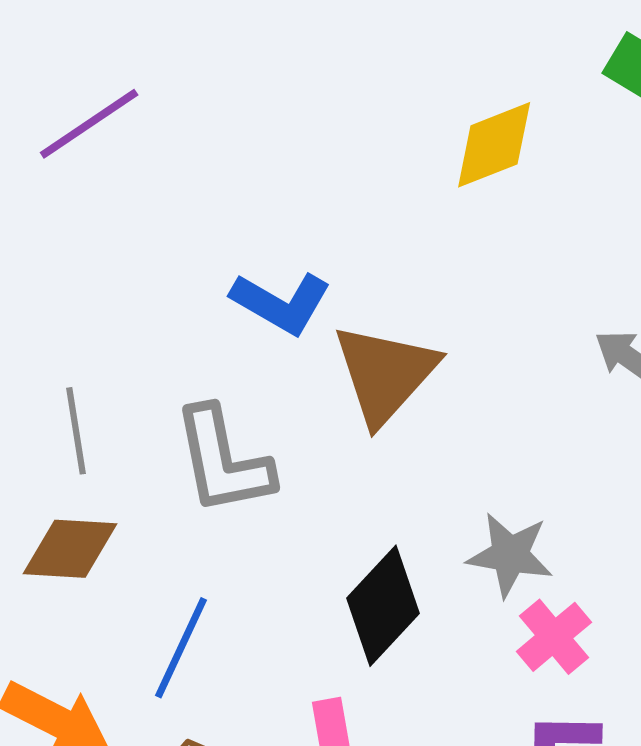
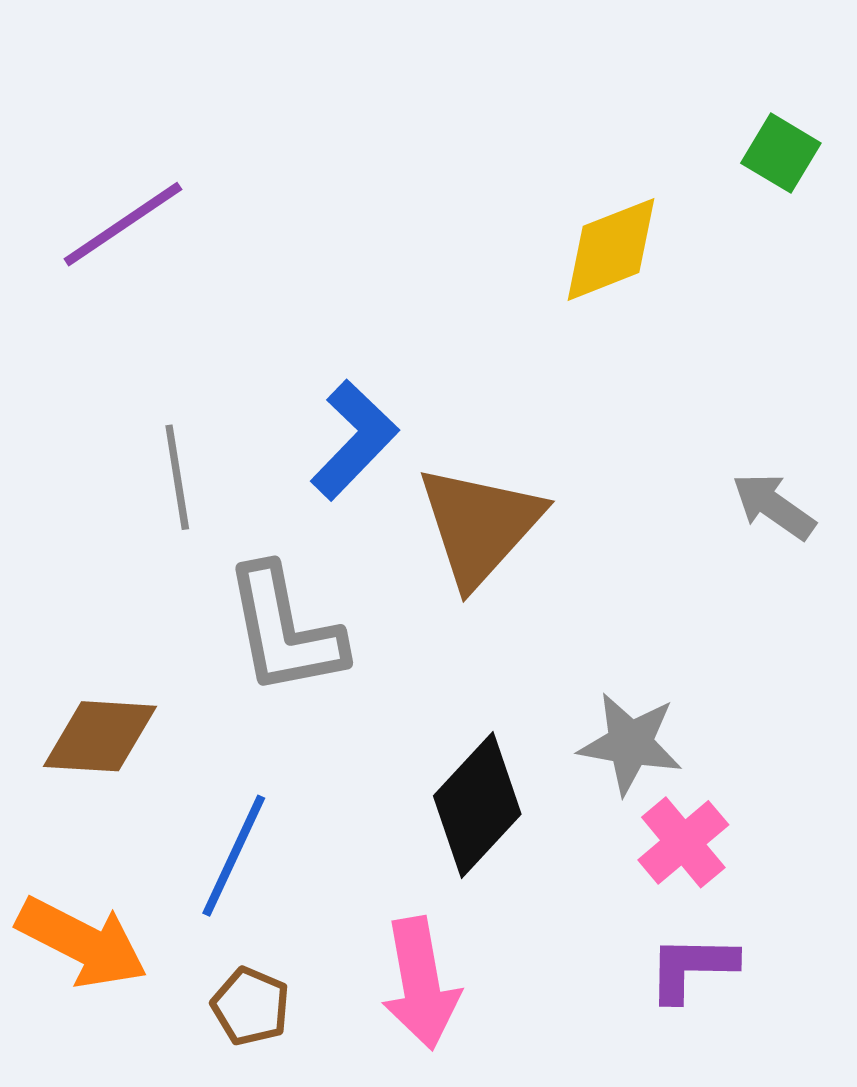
blue L-shape: (281, 303) -> (354, 440), turned -76
gray line: (76, 431) -> (177, 477), moved

